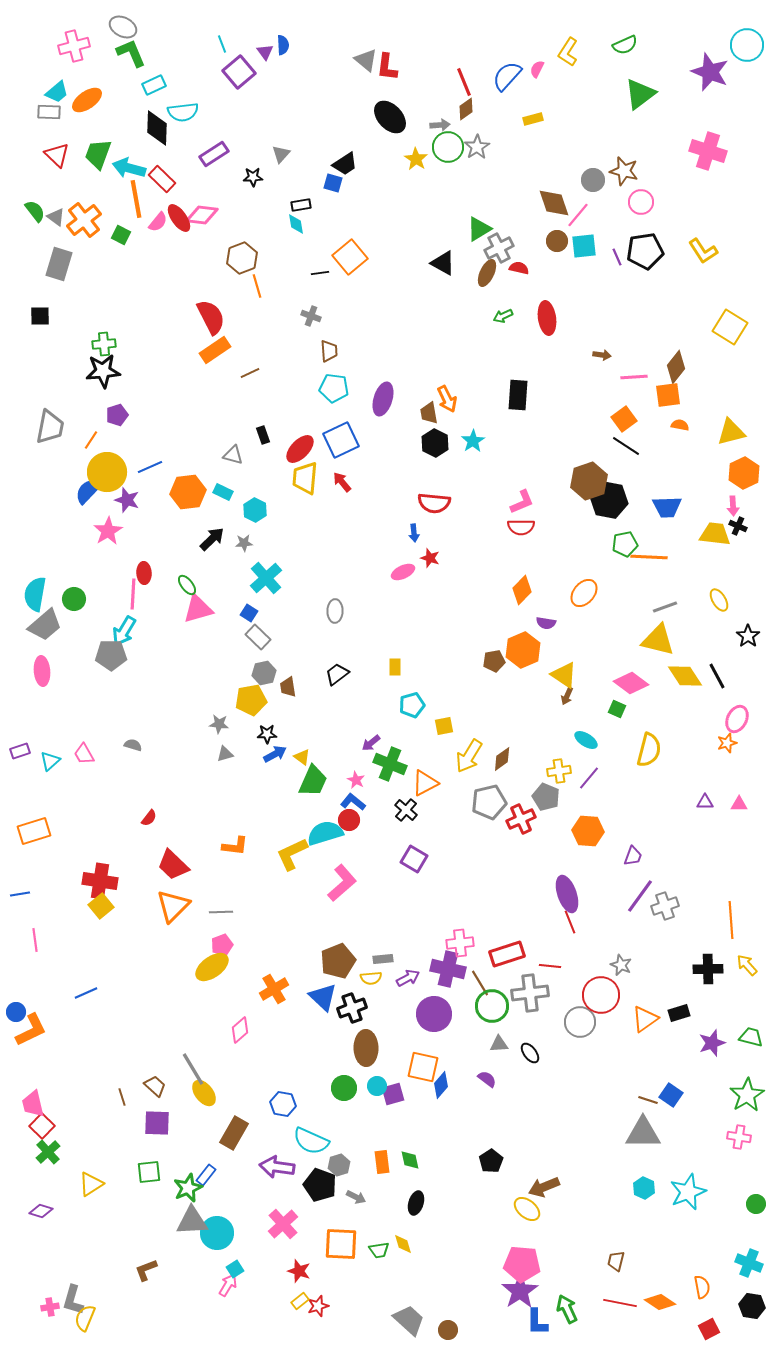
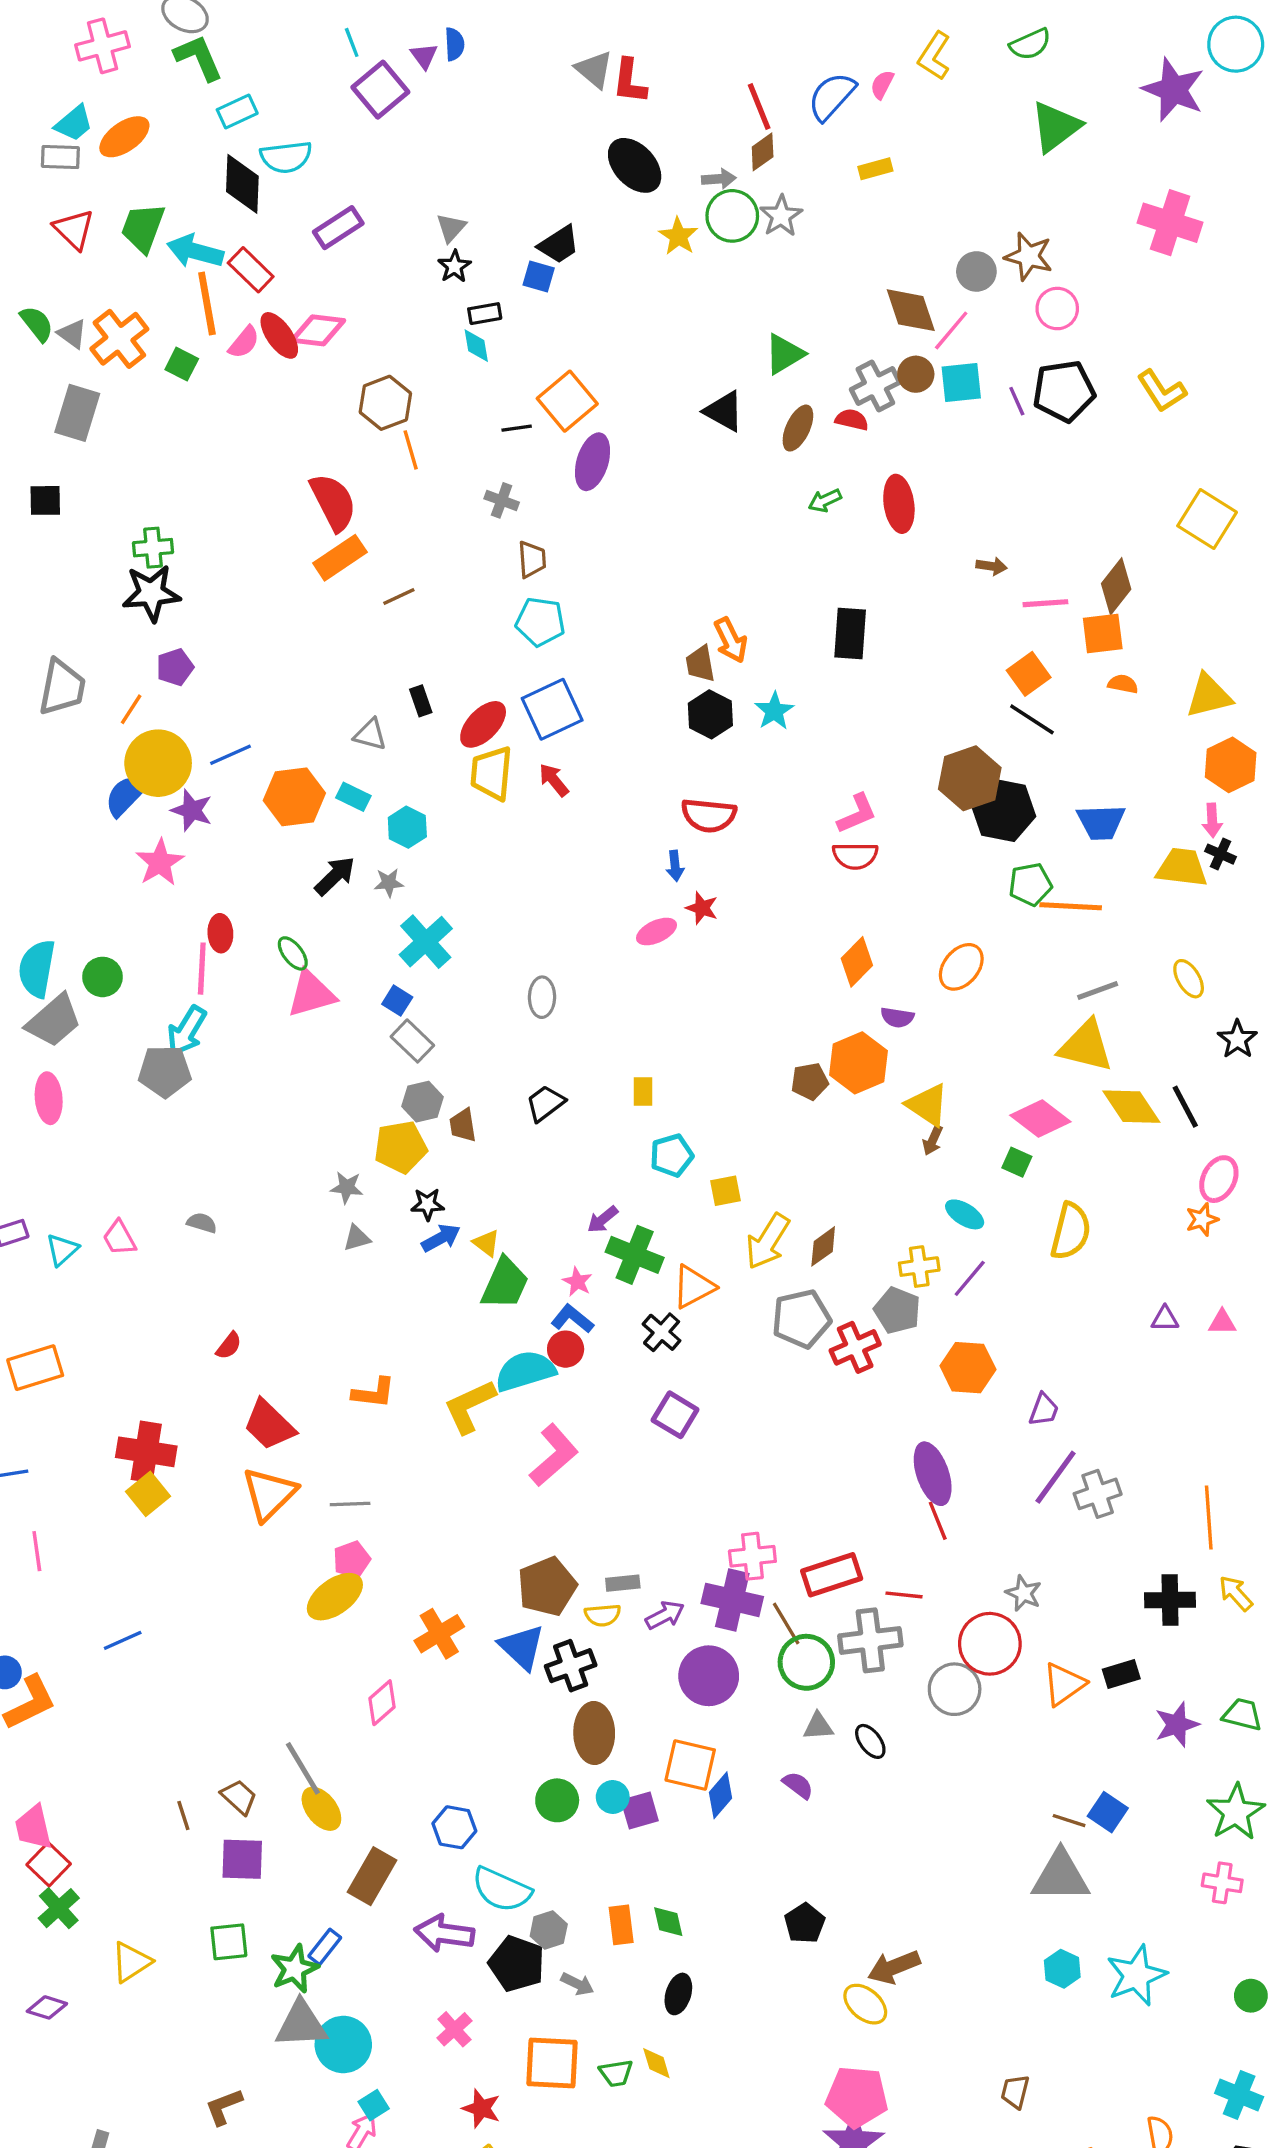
black star: (253, 177) -> (454, 266), moved, turned -30
gray cross: (499, 248) -> (875, 386), moved
purple ellipse: (383, 399) -> (592, 462), moved
pink cross: (283, 1224) -> (454, 2029), size x0.7

